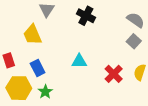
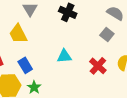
gray square: (134, 41) -> (107, 35), moved

